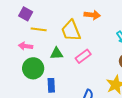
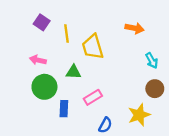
orange arrow: (92, 15) -> (134, 28), moved
yellow line: (39, 29) -> (67, 33), moved, turned 70
pink rectangle: (83, 56) -> (93, 97), moved

